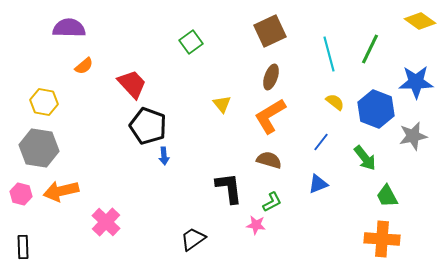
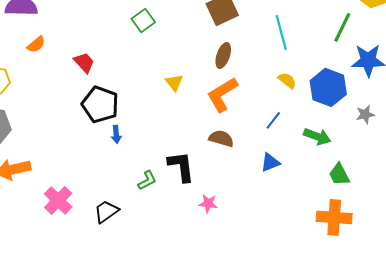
green line: (370, 49) -> (342, 27), moved
red trapezoid: (132, 84) -> (84, 62), size x0.7
gray star: (413, 136) -> (365, 114), size x0.7
green arrow: (365, 158) -> (317, 136), turned -32
green L-shape: (272, 202) -> (147, 180), moved
black trapezoid: (193, 239) -> (106, 211), moved

